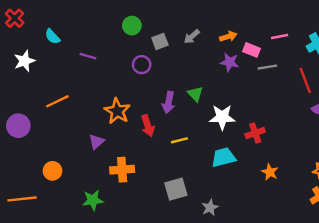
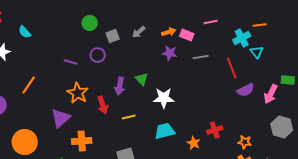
pink line: (280, 37) -> (211, 22), moved
pink rectangle: (252, 50) -> (187, 35), moved
purple line: (88, 56) -> (71, 62), moved
orange line: (57, 101) -> (29, 85), turned -30
red cross: (255, 133) -> (215, 130), moved
purple triangle: (96, 142) -> (61, 118), size x1.5
orange circle: (53, 171) -> (25, 142), size x1.6
orange star: (270, 172) -> (194, 143), moved

